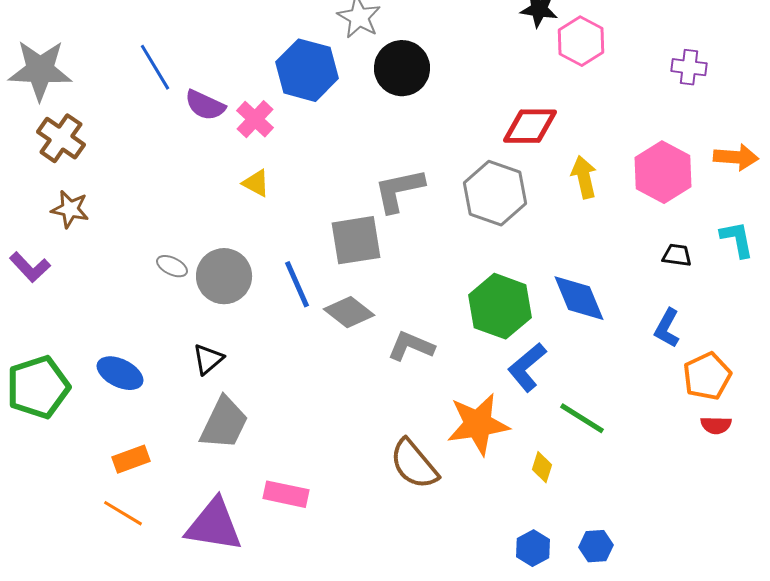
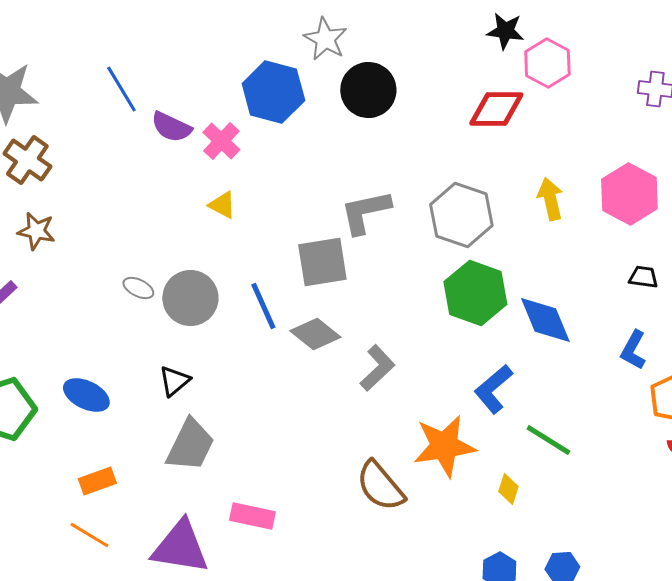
red diamond: (530, 126) -> (496, 109), moved
green hexagon: (500, 306) -> (475, 293), moved
gray L-shape: (411, 346) -> (377, 368), turned 114

